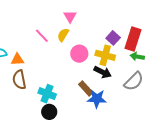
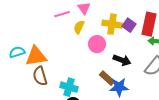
pink line: (42, 36) -> (62, 14), moved, turned -56
yellow cross: (105, 55) -> (112, 24), moved
orange triangle: (17, 59) -> (36, 56), size x1.6

